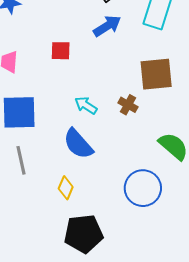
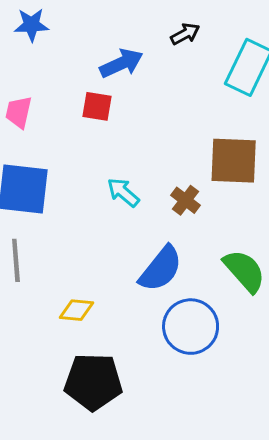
blue arrow: (107, 26) -> (121, 63), moved
blue semicircle: (78, 144) -> (161, 269), moved, turned -108
yellow diamond: (66, 188) -> (76, 310), turned 65

